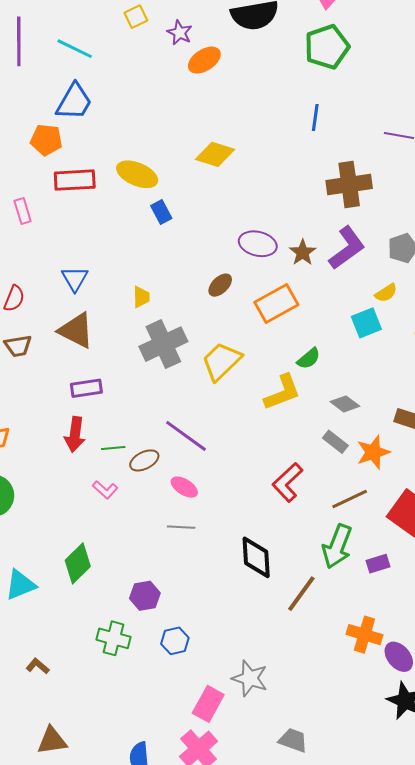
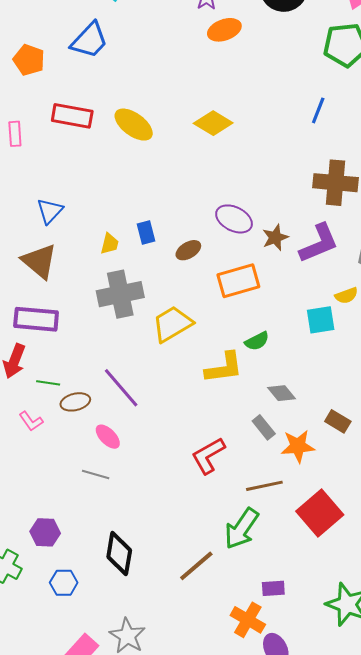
orange pentagon: (46, 140) -> (29, 60), moved
blue rectangle: (161, 212) -> (146, 233), moved
purple rectangle: (86, 388) -> (36, 319), size x1.4
black diamond: (256, 557) -> (119, 554), moved
purple rectangle: (378, 564) -> (273, 588), moved

